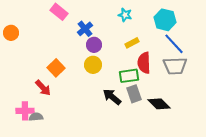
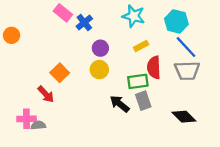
cyan star: (125, 15) -> (134, 16), size x1.5
blue cross: (85, 29) -> (84, 22), moved
black diamond: (159, 104) -> (184, 117), moved

